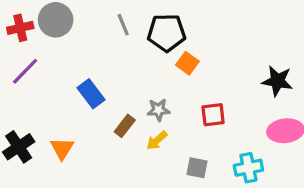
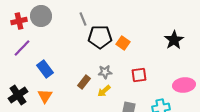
black pentagon: (166, 33) -> (100, 37), moved
black star: (277, 81) -> (174, 40), moved, turned 30
blue rectangle: (91, 94) -> (45, 69), moved

